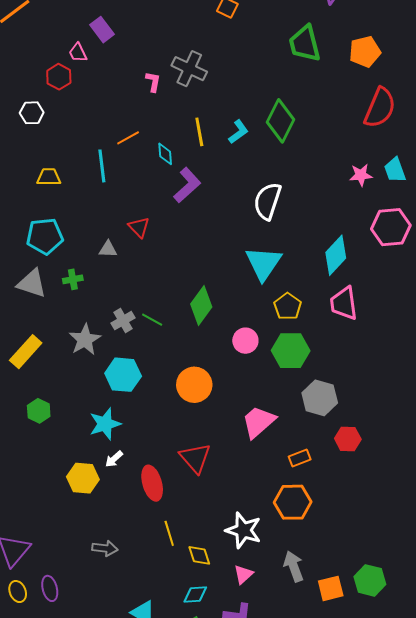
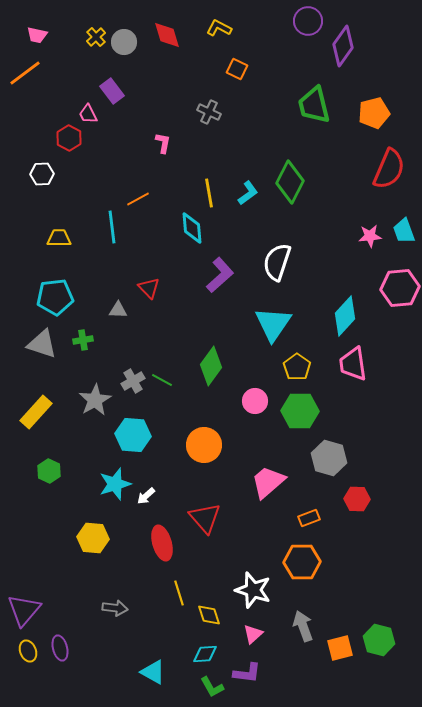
gray cross: (189, 69) -> (209, 112), moved, size x0.7
cyan diamond: (165, 154) -> (192, 228), moved, size x1.4
purple L-shape: (187, 185) -> (220, 275), moved
white arrow: (114, 459) -> (146, 496), moved

